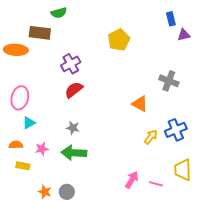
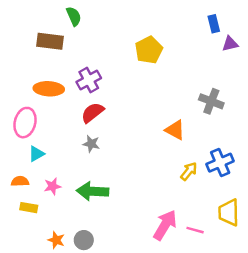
green semicircle: (59, 13) -> (74, 16), turned -98
orange ellipse: (16, 50) -> (49, 89), moved
gray star: (73, 128) -> (91, 144), moved
pink arrow: (132, 180) -> (165, 225), size x1.4

